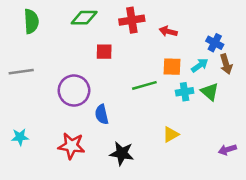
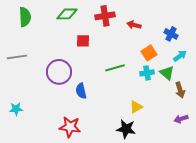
brown arrow: (226, 64) -> (180, 90), moved
cyan arrow: (200, 65) -> (180, 56), moved
orange square: (172, 67) -> (149, 53), moved, turned -35
red star: (71, 146) -> (70, 127), moved
black star: (122, 153) -> (126, 129), moved

